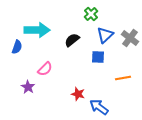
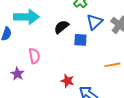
blue square: (98, 57) -> (80, 40), moved
pink semicircle: (45, 69) -> (34, 56), turned -56

